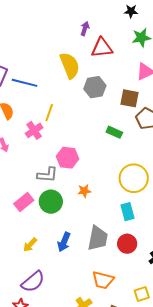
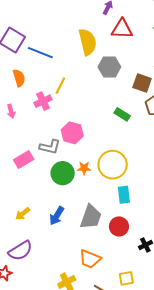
yellow circle: (134, 178) -> (113, 165), moved
pink rectangle: (24, 202) -> (24, 160), moved
green circle: (51, 202) -> (63, 173), moved

